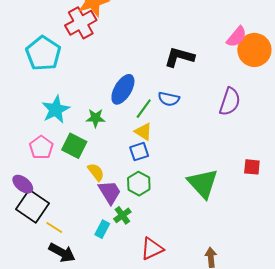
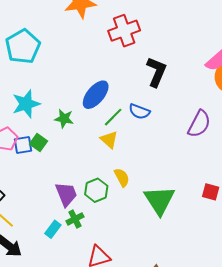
red cross: (81, 23) -> (124, 31), moved
black L-shape: (179, 57) -> (156, 72), turned 88
green square: (74, 146) -> (39, 143), size x0.7
blue square: (139, 152) -> (23, 145), moved
yellow semicircle: (96, 172) -> (122, 177), moved

